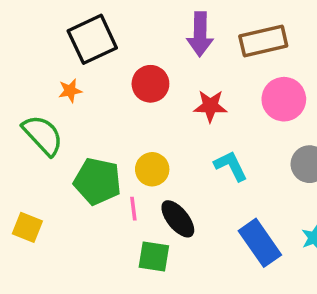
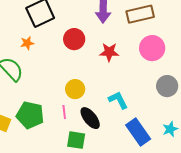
cyan L-shape: (231, 166) -> (118, 100), moved
green pentagon: (97, 181) -> (30, 115), moved

